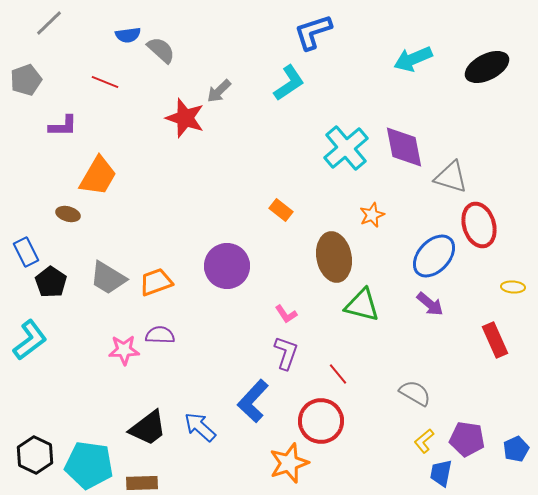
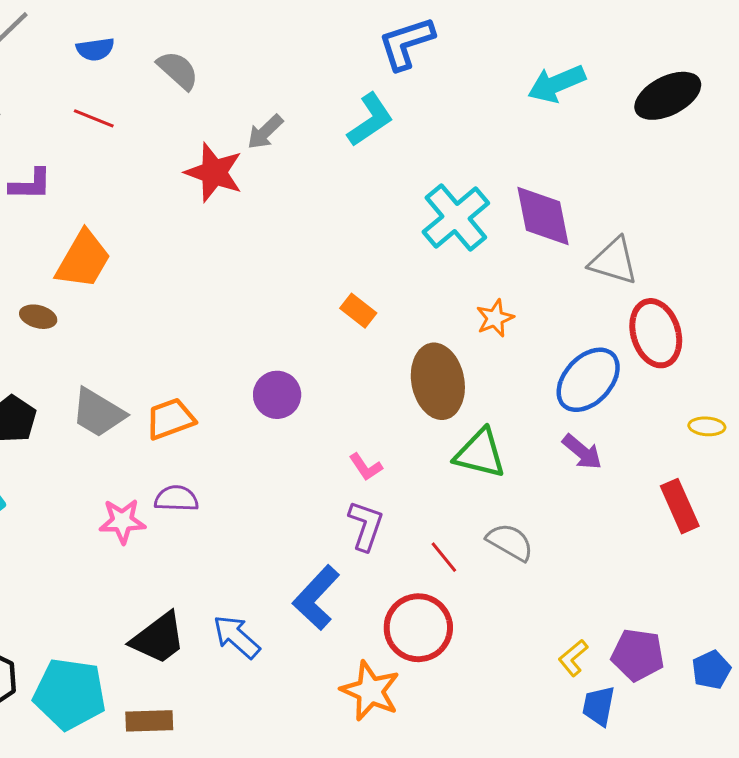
blue semicircle: (128, 35) -> (95, 49), moved
purple circle: (227, 266) -> (277, 395), size x0.7
gray semicircle: (415, 393) -> (510, 542), moved
orange star: (289, 463) -> (370, 691), turned -30

